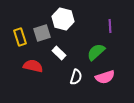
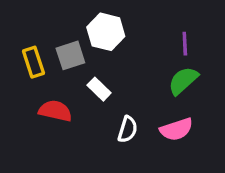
green semicircle: (96, 52) -> (183, 81), moved

